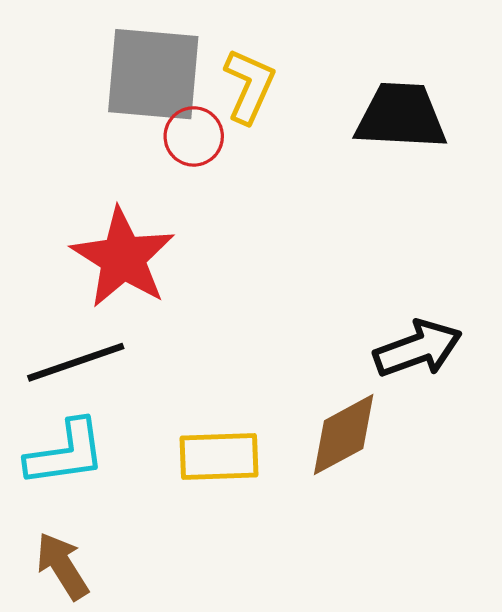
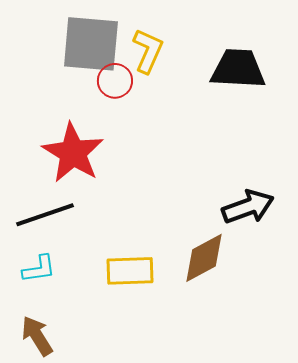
cyan L-shape: (66, 453) -> (39, 269), size x0.7

